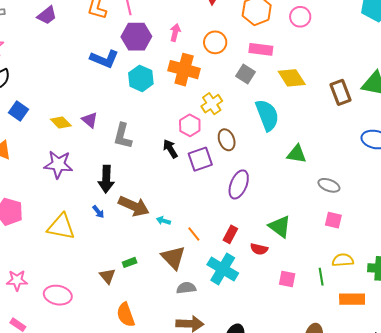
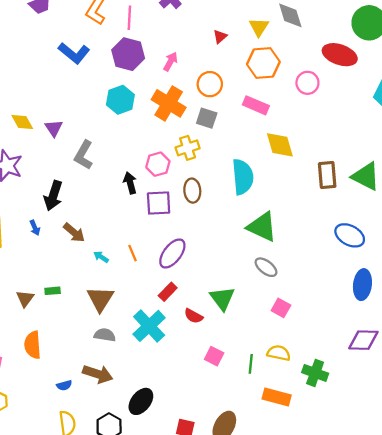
blue L-shape: (104, 59) -> (74, 53), moved
gray square: (246, 74) -> (207, 118), moved, turned -30
green triangle: (297, 154) -> (262, 227), size x1.4
purple ellipse: (239, 184) -> (172, 253), moved
gray ellipse: (329, 185) -> (266, 267), moved
brown arrow: (134, 206) -> (74, 233), size x0.7
orange line: (194, 234) -> (133, 253), moved

